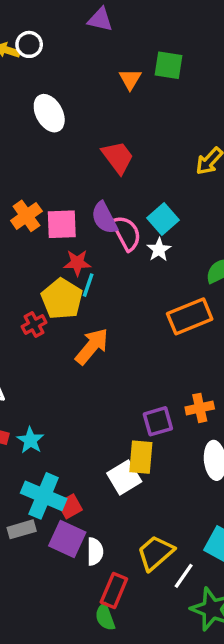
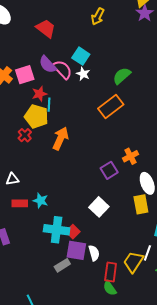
yellow rectangle: (141, 457) -> (141, 204), moved
gray rectangle: (22, 529) -> (62, 265), moved
yellow trapezoid: (156, 553) -> (133, 262), moved

